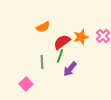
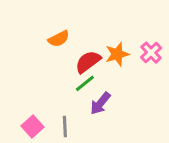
green line: (60, 56) -> (85, 83), turned 32
gray line: (42, 62) -> (65, 126), moved

